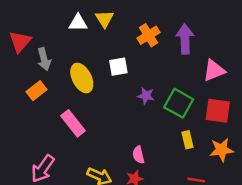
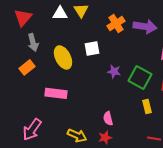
purple arrow: (185, 39) -> (145, 26), turned 100
red triangle: (20, 42) -> (23, 17), moved
pink rectangle: (73, 123) -> (56, 93), turned -45

